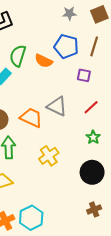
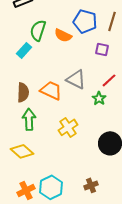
green star: (93, 137) -> (99, 98), moved
brown cross: (94, 209) -> (91, 185), moved

